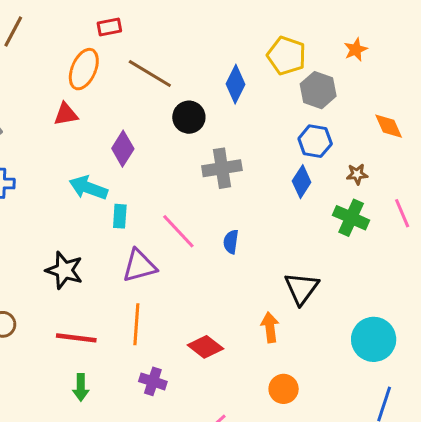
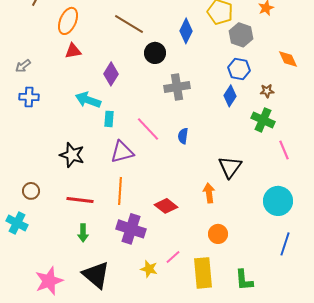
orange ellipse: (84, 69) -> (68, 21), moved
pink line: (402, 213) -> (284, 150), moved
purple cross: (153, 381) -> (131, 229), size x1.6

